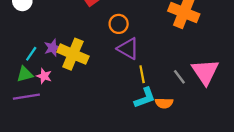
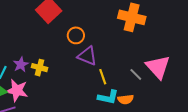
yellow cross: (73, 54) -> (39, 68), size x0.6
pink star: (44, 76) -> (17, 90), size x1.6
cyan L-shape: (145, 98) -> (108, 97), turned 40

